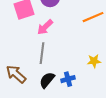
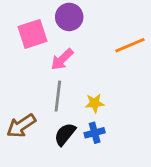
yellow star: (94, 61) -> (95, 103), moved
brown arrow: (16, 74) -> (21, 126), turned -75

